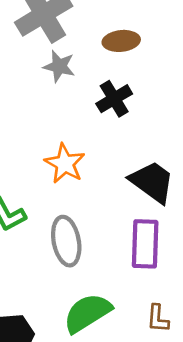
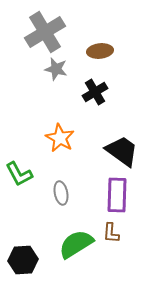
gray ellipse: (66, 241) -> (61, 193), size x0.7
brown L-shape: (158, 319) -> (111, 233), moved

